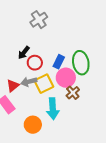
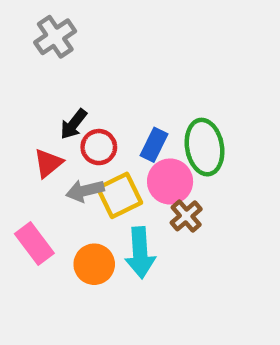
gray cross: (39, 20) -> (55, 37), moved
red triangle: (13, 86) -> (48, 163), moved
orange circle: (33, 125) -> (94, 264), moved

